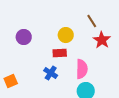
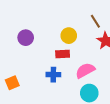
pink semicircle: (82, 69) -> (85, 70), turned -120
blue cross: (51, 73) -> (53, 75), turned -32

